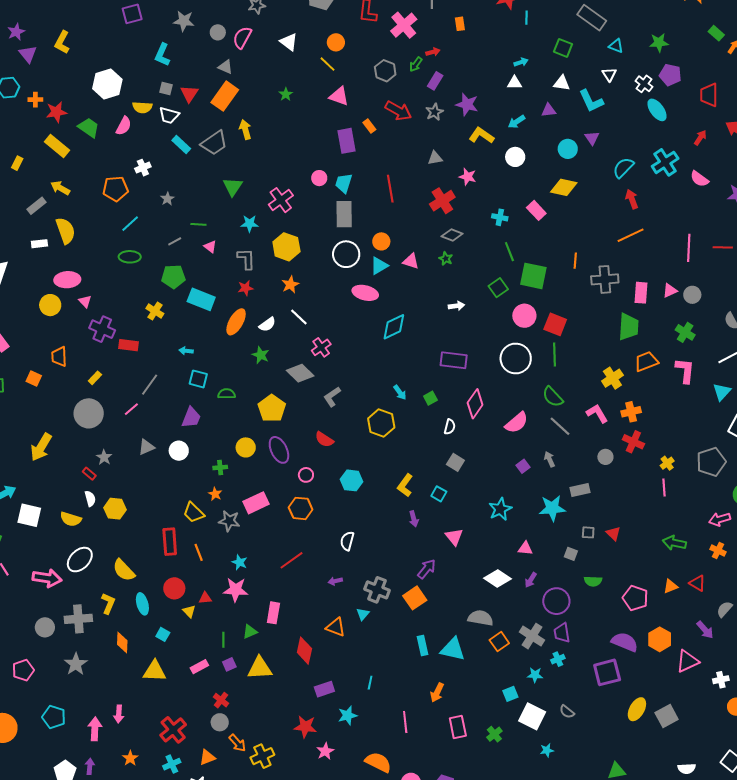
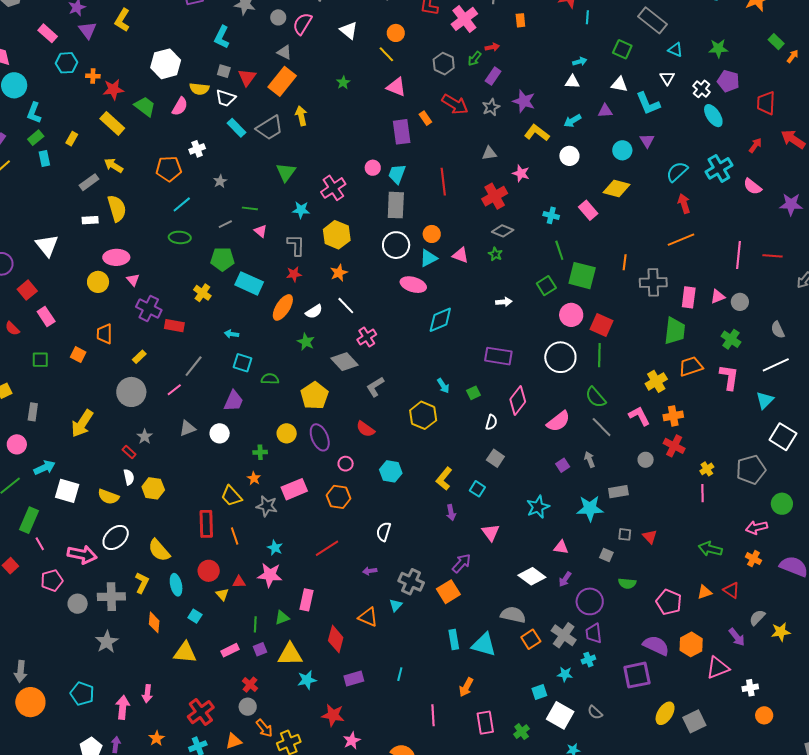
pink pentagon: (23, 670) -> (52, 580), moved
cyan star: (348, 715) -> (307, 680), moved

